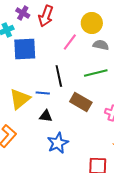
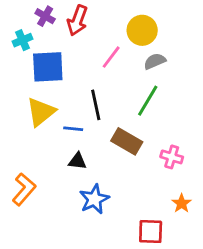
gray semicircle: (101, 45) -> (155, 61), turned -35
green line: (96, 73) -> (148, 101), turned -45
yellow triangle: (20, 99) -> (41, 112), moved

